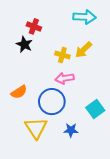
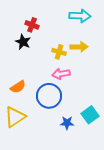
yellow arrow: (84, 50) -> (79, 47), turned -138
cyan square: (95, 109) -> (90, 115), moved
yellow triangle: (36, 128) -> (15, 117), moved, turned 30

